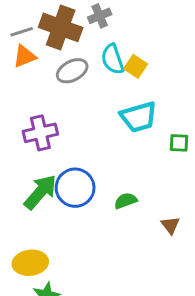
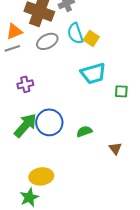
gray line: (22, 32) -> (12, 48), moved
purple cross: (40, 133) -> (25, 84), size x0.7
yellow ellipse: (30, 263) -> (41, 176), moved

